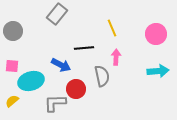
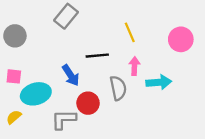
blue arrow: (61, 65) -> (71, 75), turned 30
cyan arrow: (158, 71) -> (159, 82), moved

